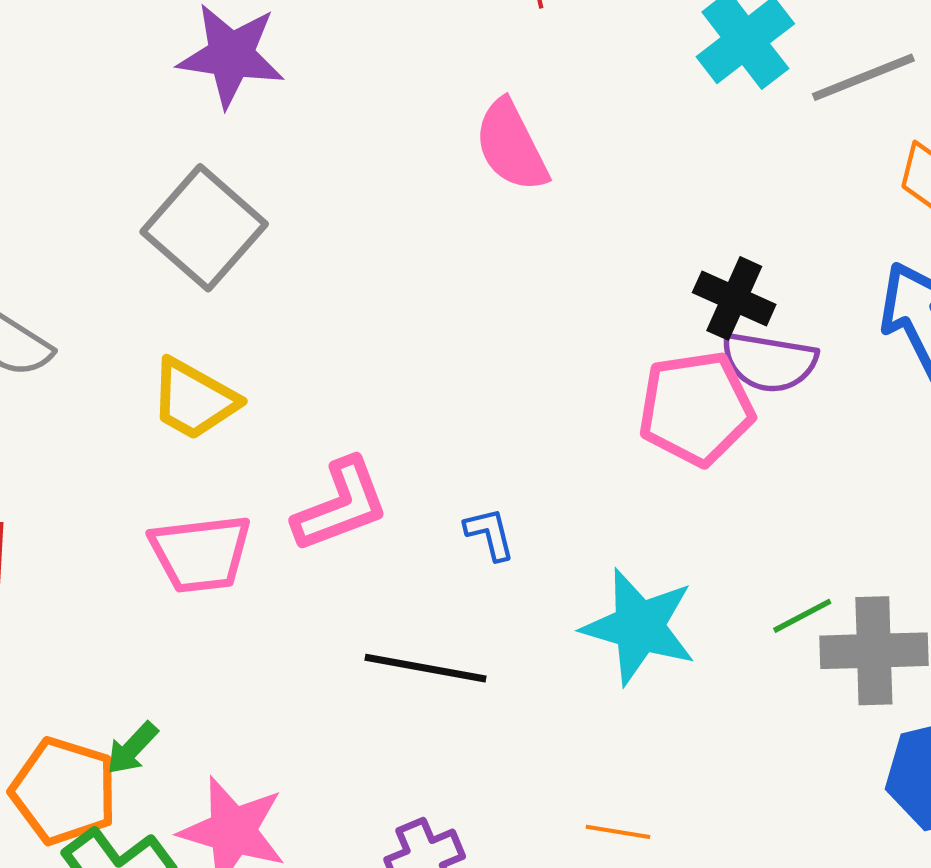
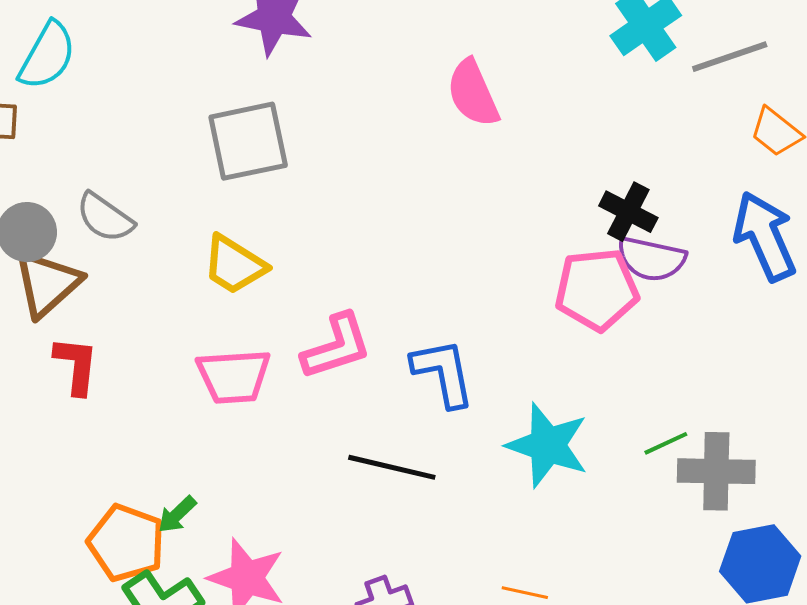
gray square: (204, 228) -> (248, 141), turned 34
blue L-shape: (490, 534) -> (443, 373), size x1.8

